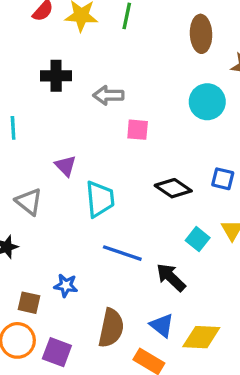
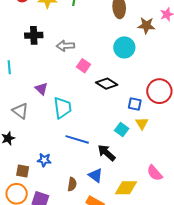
pink square: (138, 130) -> (83, 66), turned 32
blue square: (223, 179) -> (135, 104), moved
black diamond: (173, 188) -> (107, 84), moved
blue triangle: (162, 325) -> (95, 175), moved
brown semicircle: (111, 328) -> (72, 184), size x0.6

